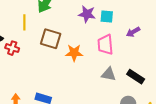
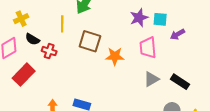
purple star: (87, 14) -> (139, 18), moved, turned -30
cyan square: (107, 17) -> (160, 19), moved
gray triangle: (109, 74) -> (151, 79), turned -42

